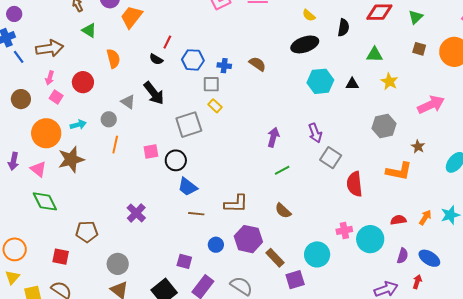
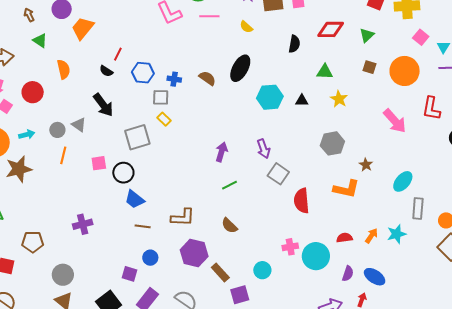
yellow semicircle: (309, 15) -> (246, 27), moved
black ellipse: (305, 44) -> (240, 68), moved, turned -44
gray triangle: (128, 102) -> (79, 125), moved
pink arrow: (431, 105) -> (395, 121), moved, turned 72
purple cross: (136, 213) -> (83, 224), turned 30
blue circle: (216, 245) -> (150, 258), moved
cyan circle: (317, 254) -> (262, 270), size x0.7

